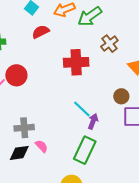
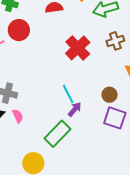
red cross: (76, 62) -> (78, 48), turned 30
red circle: (16, 75) -> (19, 30), moved

